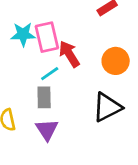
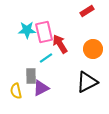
gray rectangle: (44, 97) -> (31, 76), moved
purple triangle: (47, 130) -> (41, 88), moved, turned 36

